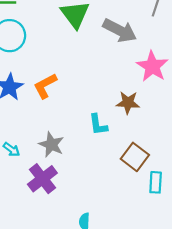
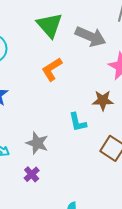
orange L-shape: (45, 86) -> (52, 69), moved
purple cross: (42, 179) -> (32, 174), size x0.6

